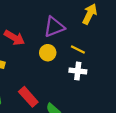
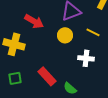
white cross: (78, 71) -> (86, 58), moved

